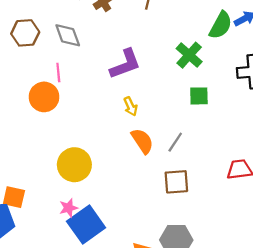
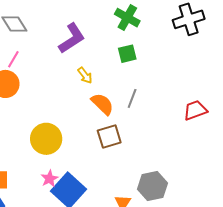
pink line: (58, 72) -> (13, 59), turned 48
green square: (199, 96) -> (127, 54), moved
brown square: (176, 182) -> (109, 136), moved

